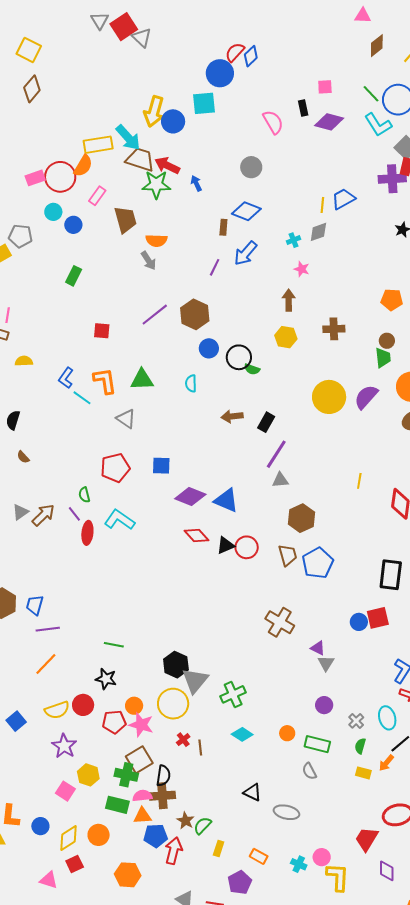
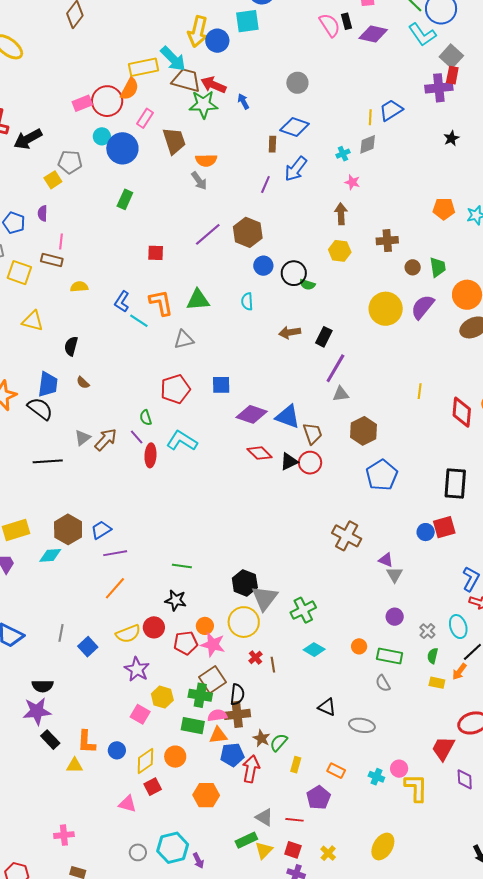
pink semicircle: (273, 122) -> (330, 25), moved
blue circle: (73, 225) -> (122, 148), size x1.8
brown circle: (387, 341) -> (413, 267), moved
gray triangle: (126, 419) -> (184, 340), turned -45
brown trapezoid: (288, 555) -> (313, 433), moved
blue trapezoid: (35, 605) -> (101, 530), turned 45

